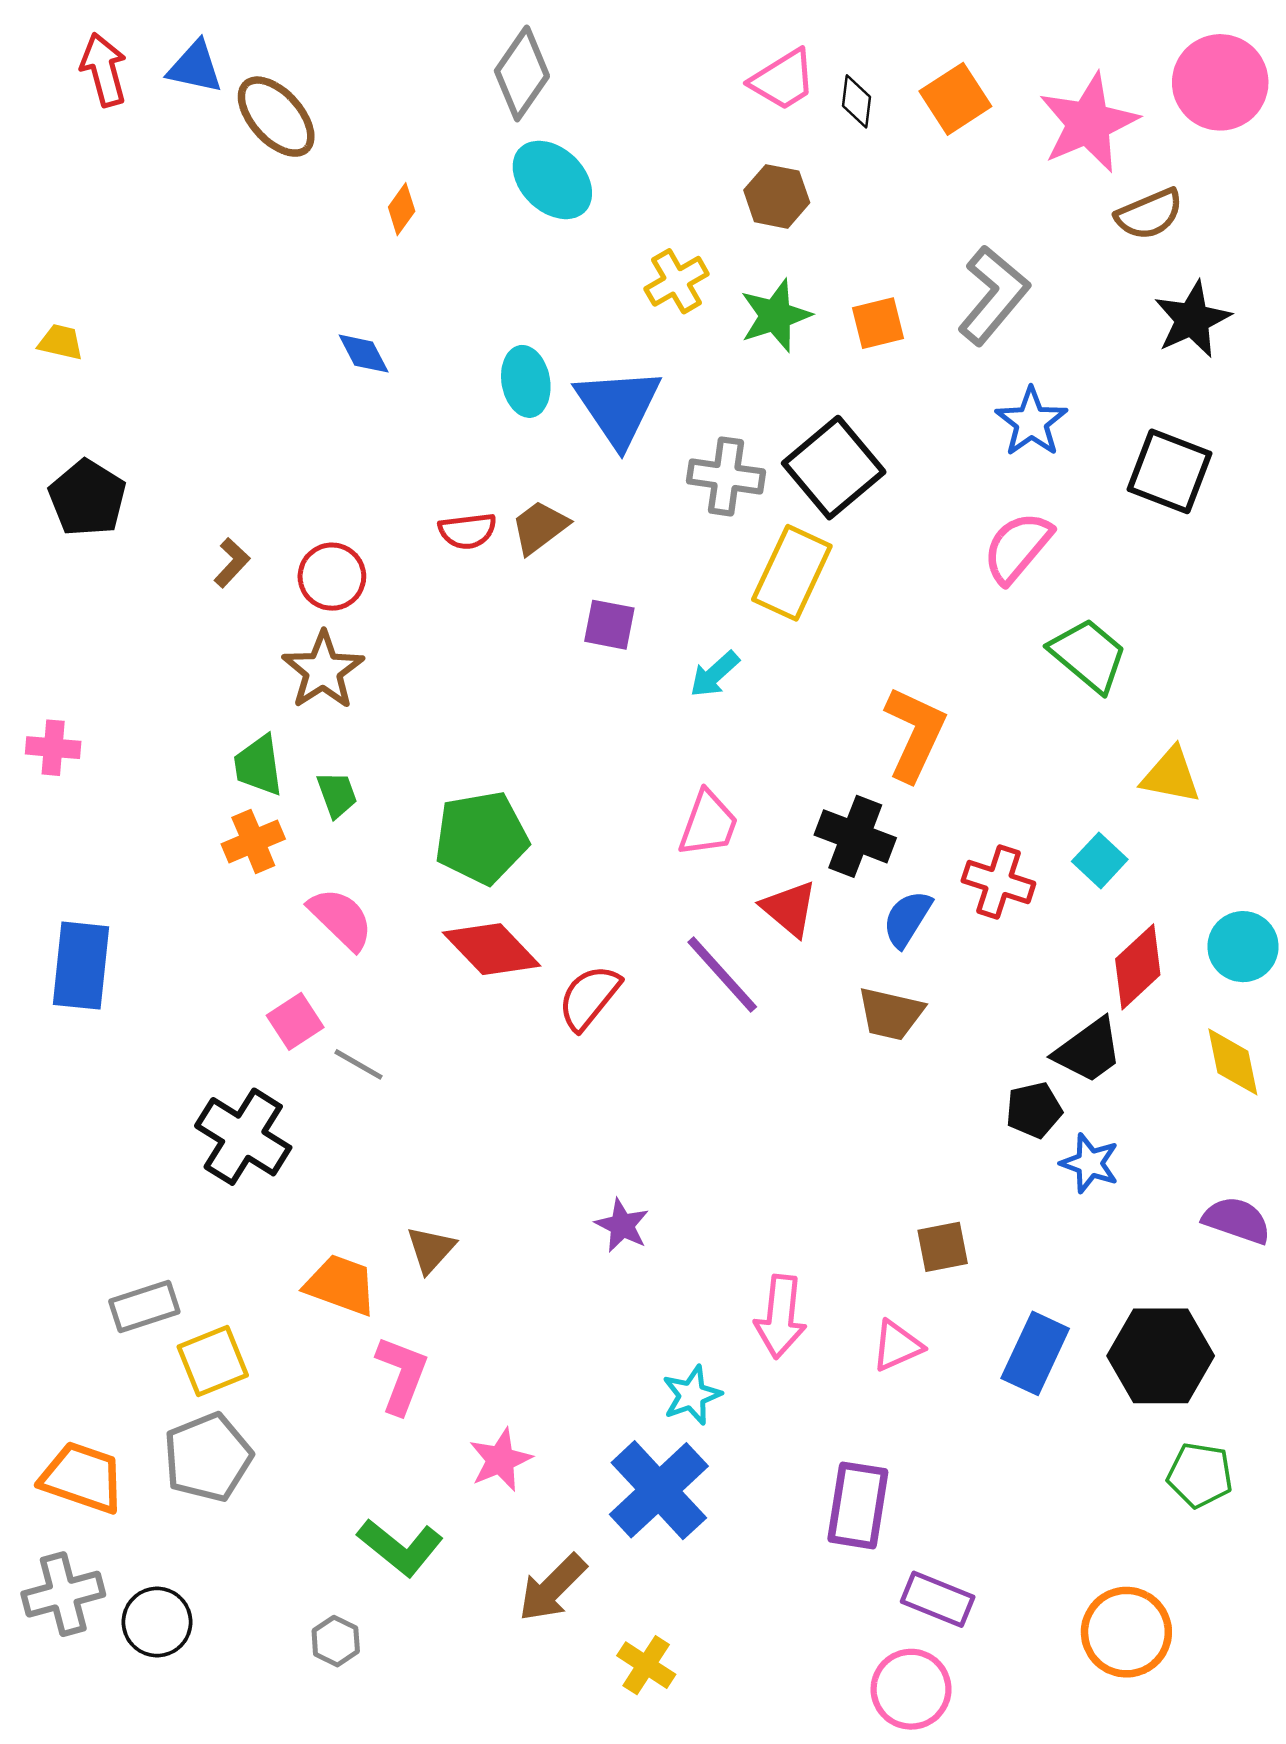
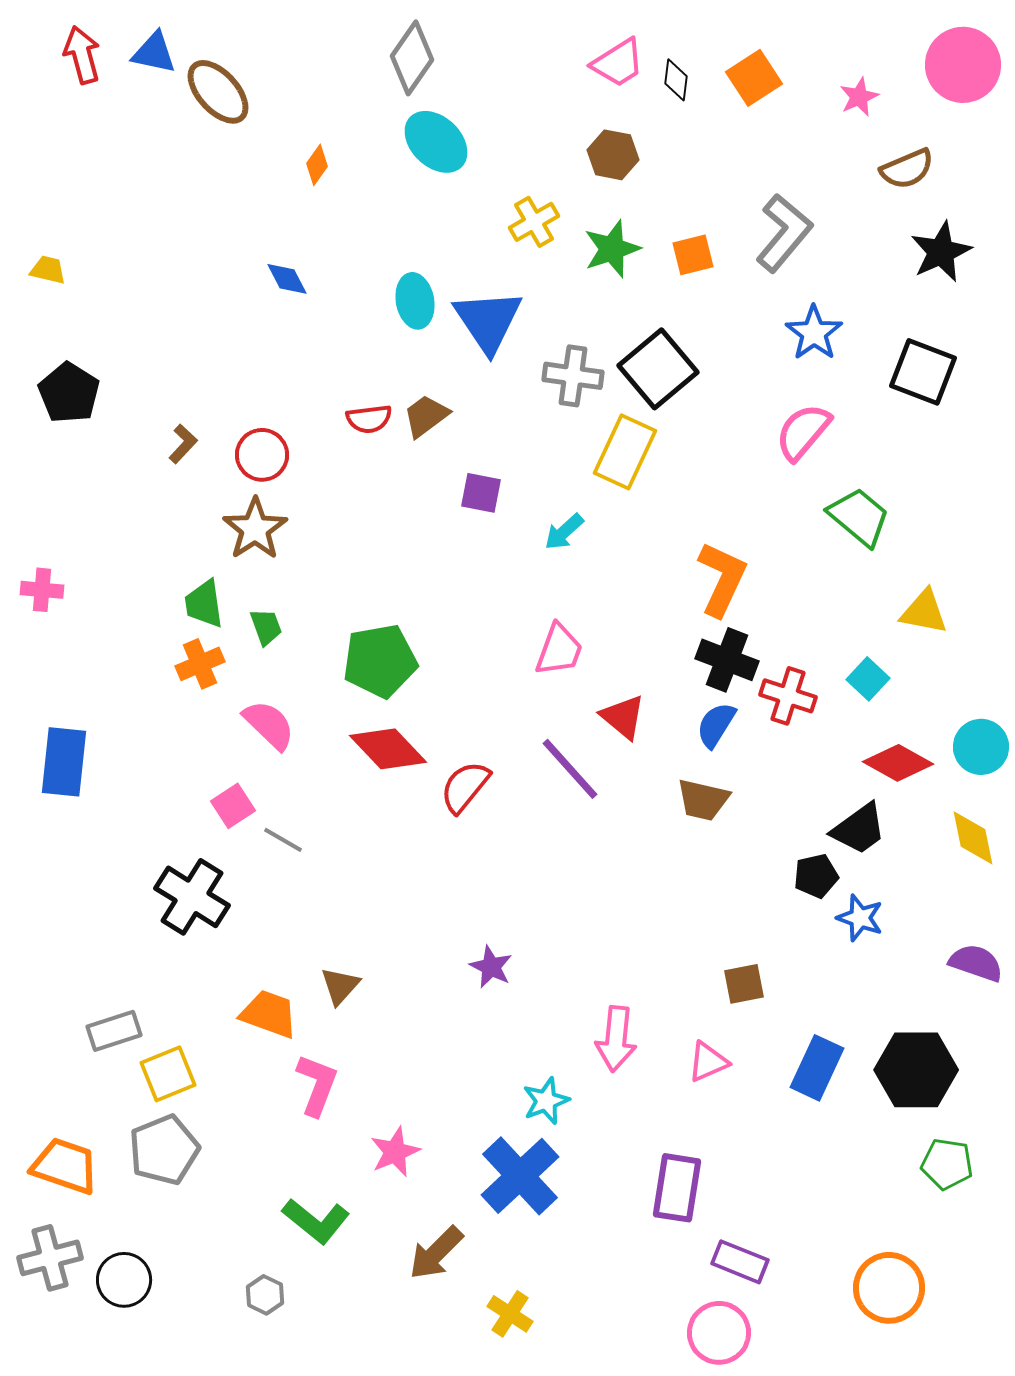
pink star: (1088, 123) -> (859, 97), size x0.5
black cross: (855, 836) -> (727, 660), moved
red diamond: (1138, 967) -> (898, 763), turned 72

